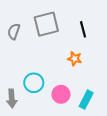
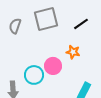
black line: (83, 29) -> (81, 24), turned 70
pink circle: (61, 94) -> (53, 66), moved

